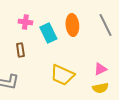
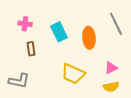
pink cross: (25, 22) -> (25, 24), moved
orange ellipse: (72, 25) -> (89, 38), moved

